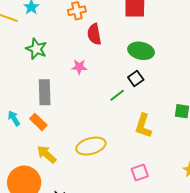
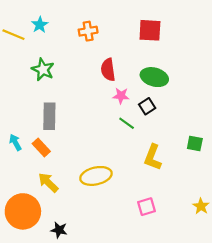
red semicircle: (94, 34) -> (108, 70), moved
pink star: (79, 67) -> (121, 96), moved
green line: (117, 95) -> (127, 123), turned 70

